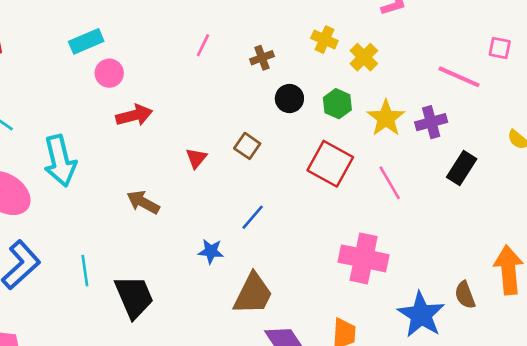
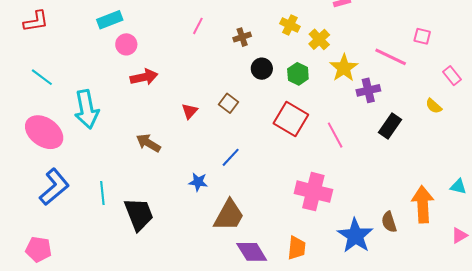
yellow star: (386, 118) -> (344, 68), moved

